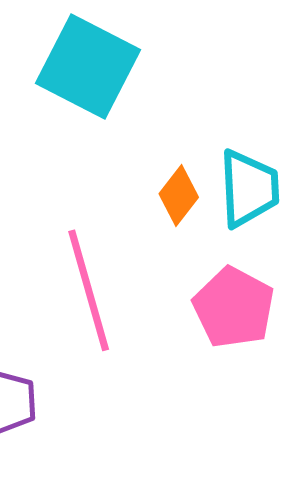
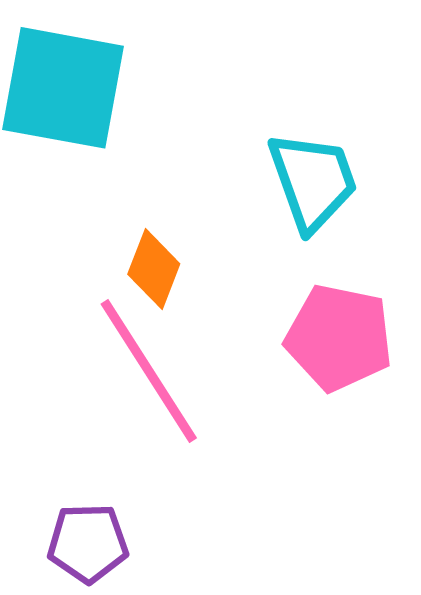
orange diamond: (179, 195) -> (154, 269), moved

